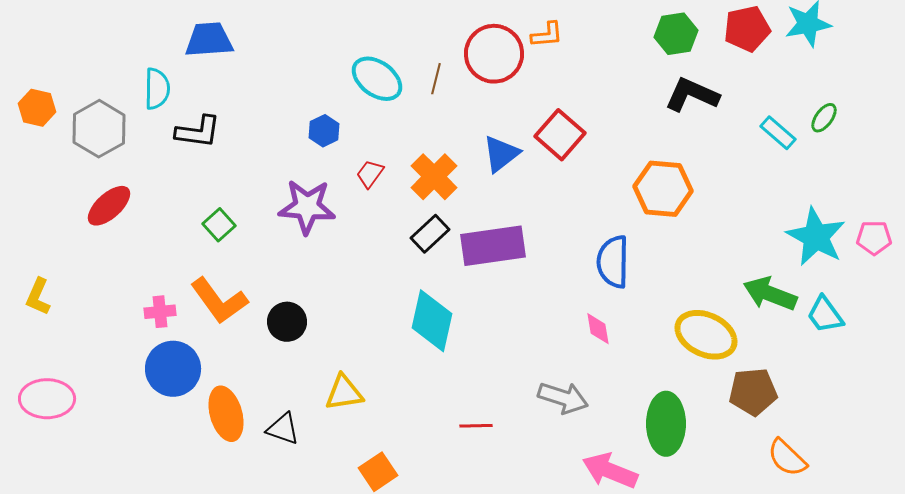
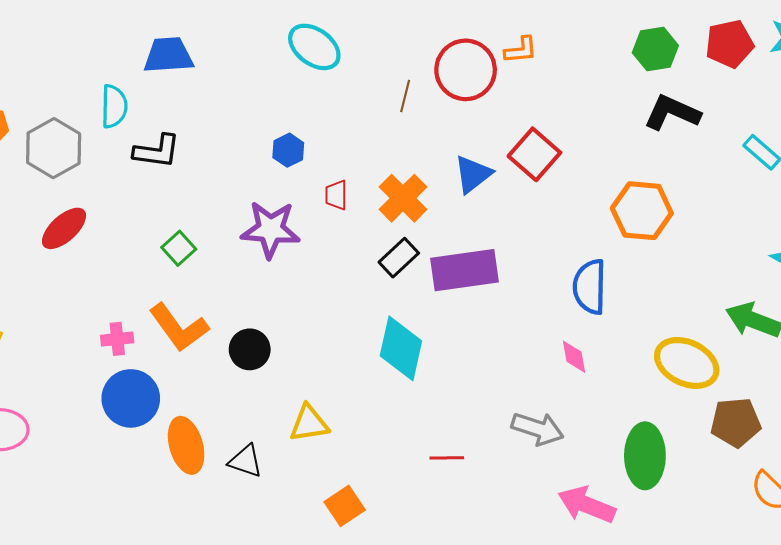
cyan ellipse: (377, 79) -> (314, 47), moved
red trapezoid: (370, 174) -> (336, 195), turned -36

